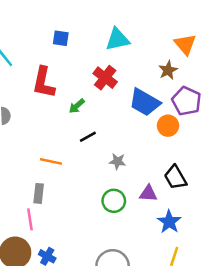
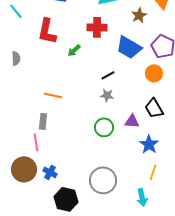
brown star: (168, 70) -> (139, 15), moved
red cross: (105, 78) -> (97, 27), turned -36
orange circle: (168, 126) -> (154, 73), moved
black line: (88, 137) -> (108, 75), moved

